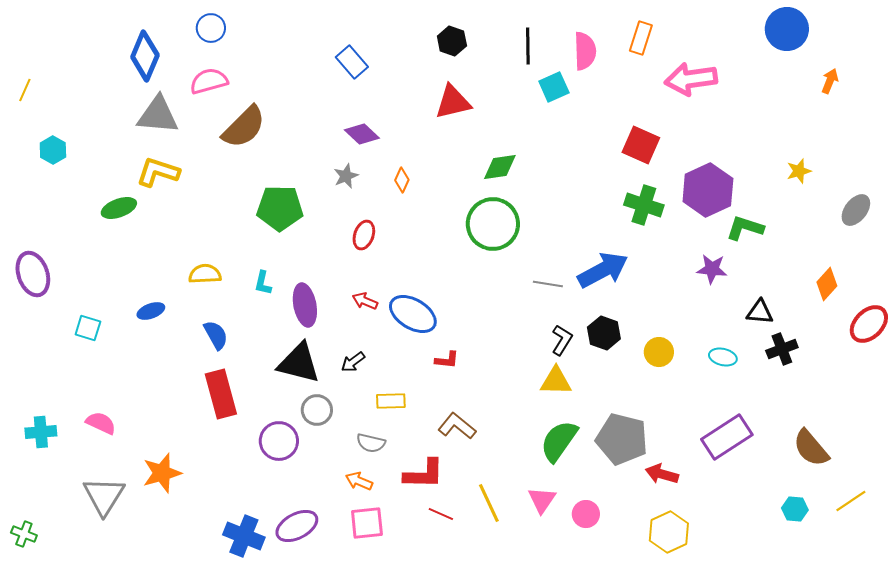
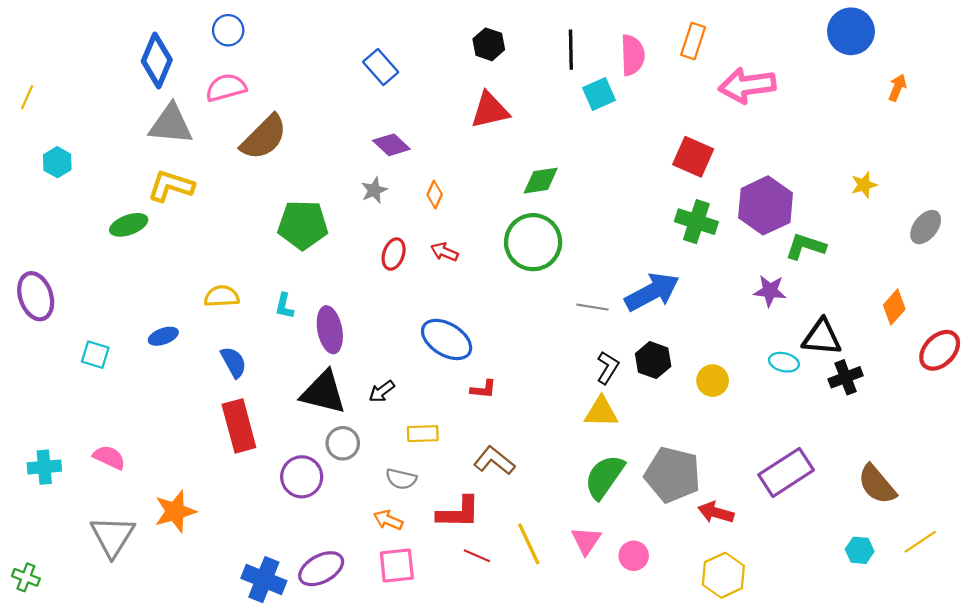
red arrow: (365, 301) -> (444, 252), moved
black triangle: (760, 312) -> (822, 337), size x1.4
cyan ellipse: (723, 357) -> (784, 362), moved

